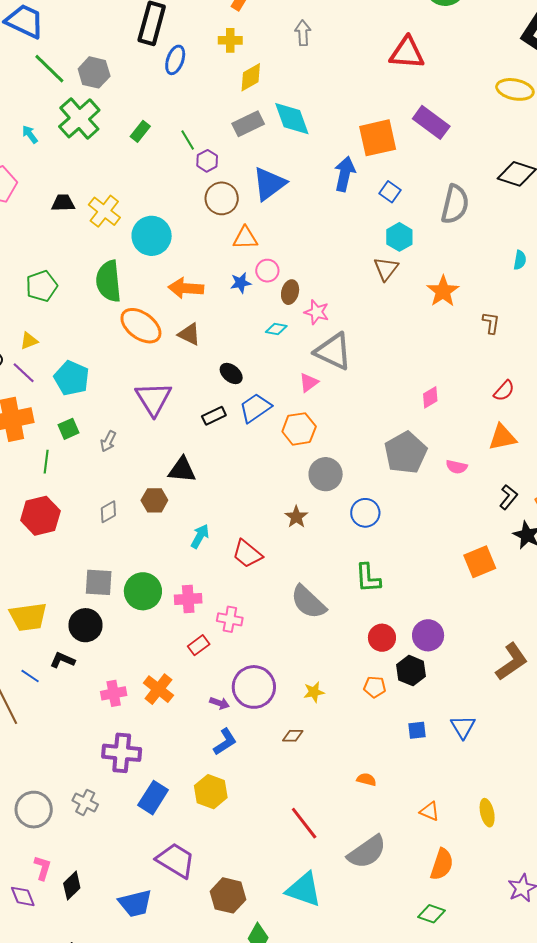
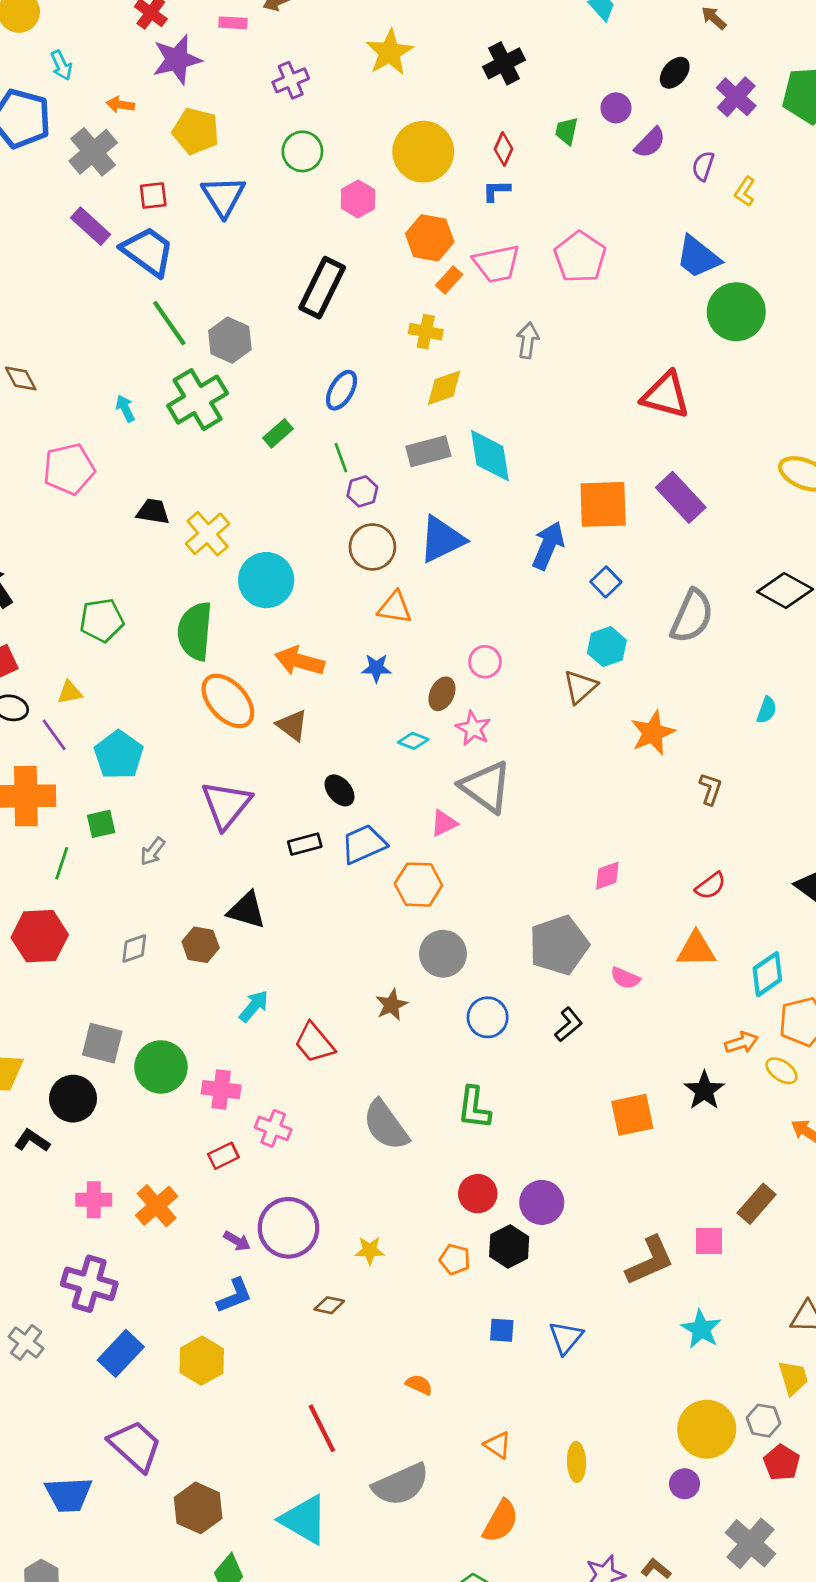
blue ellipse: (175, 60) -> (342, 390), moved
pink circle: (267, 271) -> (485, 662), moved
black L-shape: (508, 497) -> (569, 1025), moved

